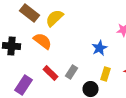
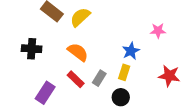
orange semicircle: (42, 41) -> (78, 52), moved
yellow rectangle: (106, 74) -> (124, 72), moved

